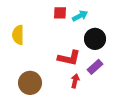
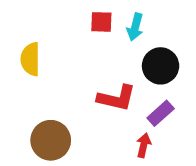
cyan arrow: (80, 16) -> (135, 27), turned 133
red arrow: (75, 81) -> (144, 145), moved

